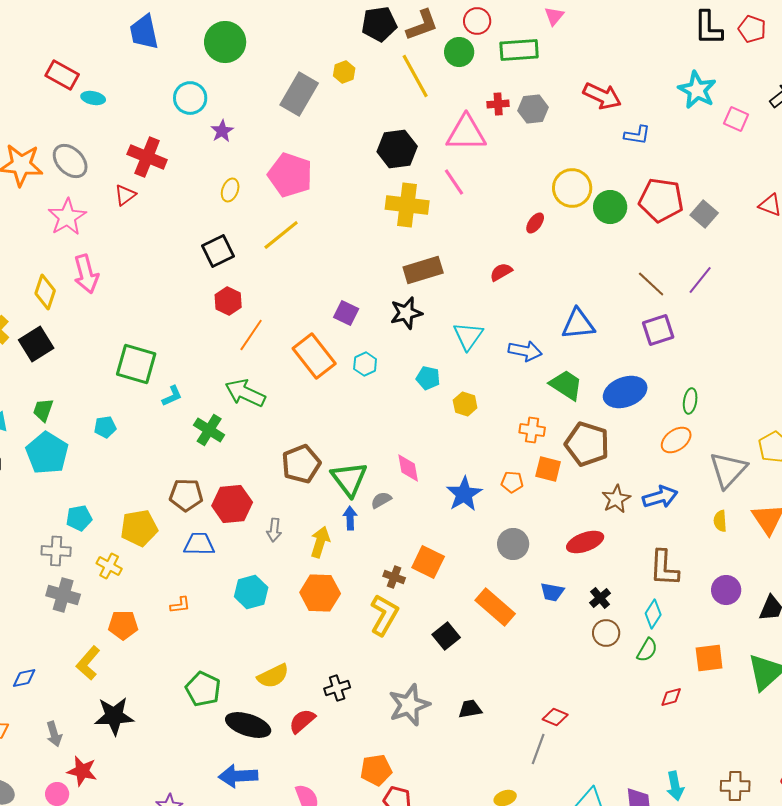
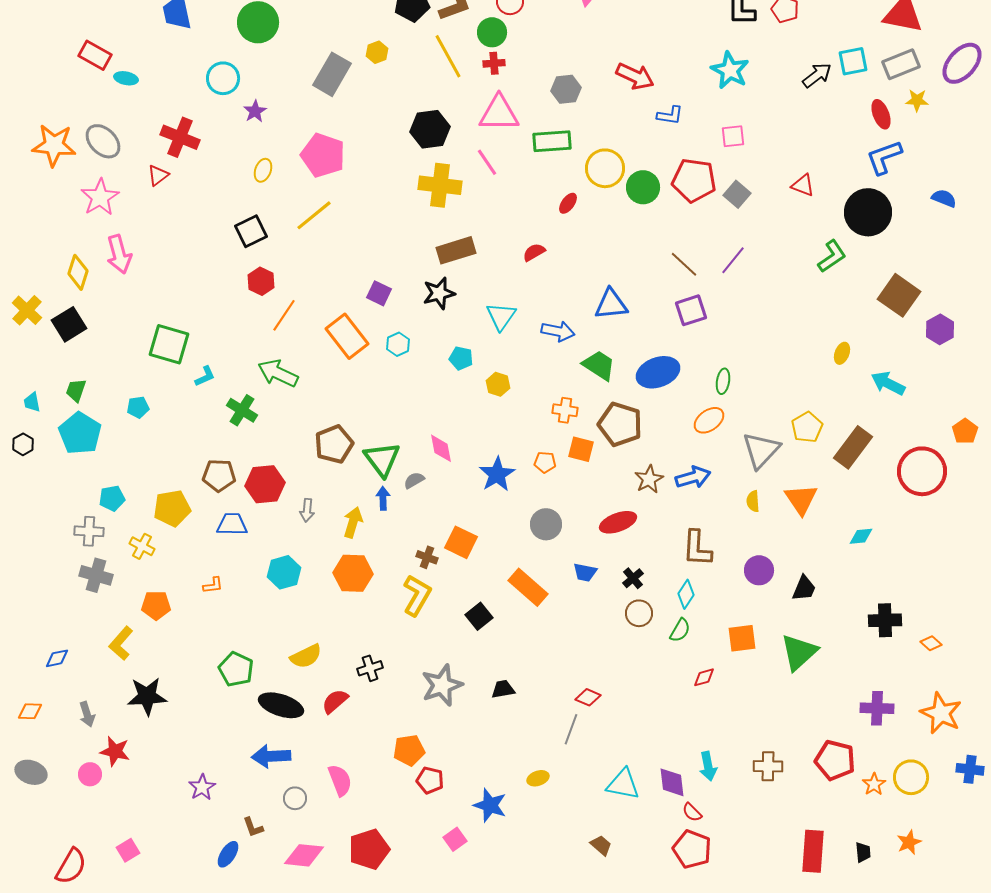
green rectangle: (519, 50) -> (552, 141), moved
red cross: (498, 104) -> (494, 63), moved
pink square: (736, 119) -> (733, 136), moved, turned -30

